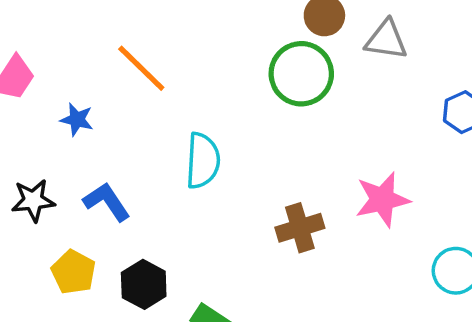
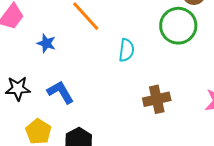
cyan semicircle: (203, 161) -> (126, 50), moved, size x0.7
brown cross: (300, 228) -> (157, 99), moved

